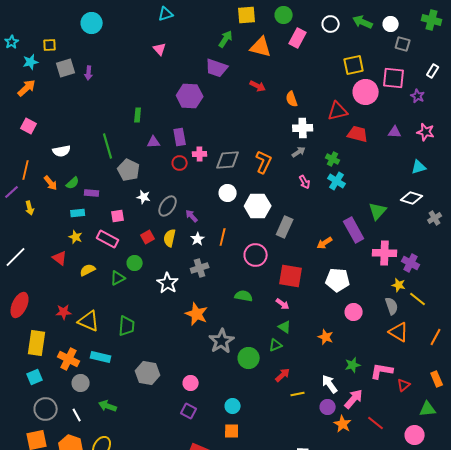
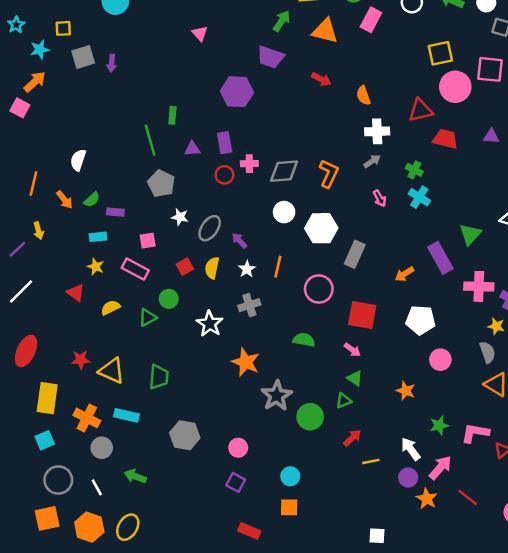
pink square: (29, 126) -> (20, 108), moved
green line: (108, 146) -> (150, 140), moved
white semicircle: (62, 151) -> (78, 160), turned 120
purple line: (12, 192) -> (17, 249), moved

